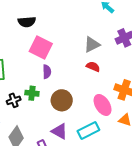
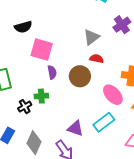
brown circle: (62, 100) -> (80, 76), moved

